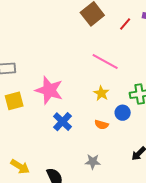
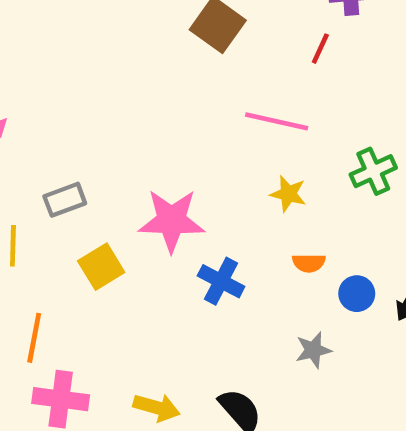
red line: (125, 24) -> (320, 49), moved
blue circle: (123, 113) -> (357, 294), moved

